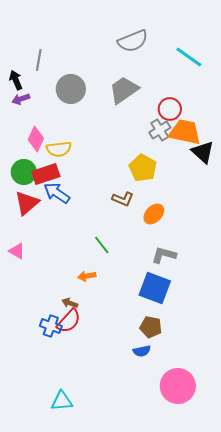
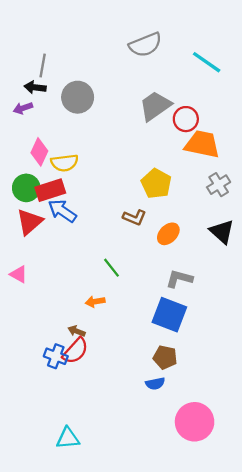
black arrow: (16, 80) -> (35, 87), moved, turned -60
gray trapezoid: (124, 90) -> (155, 106), moved
gray cross: (160, 130) -> (219, 185), moved
black triangle: (203, 152) -> (222, 232), moved

